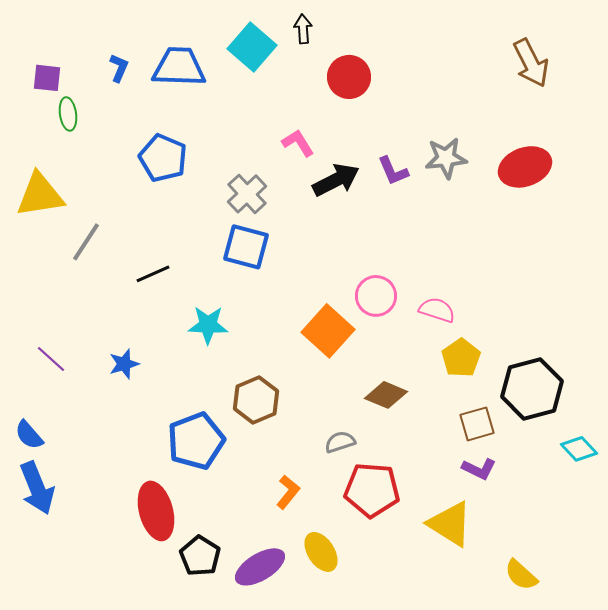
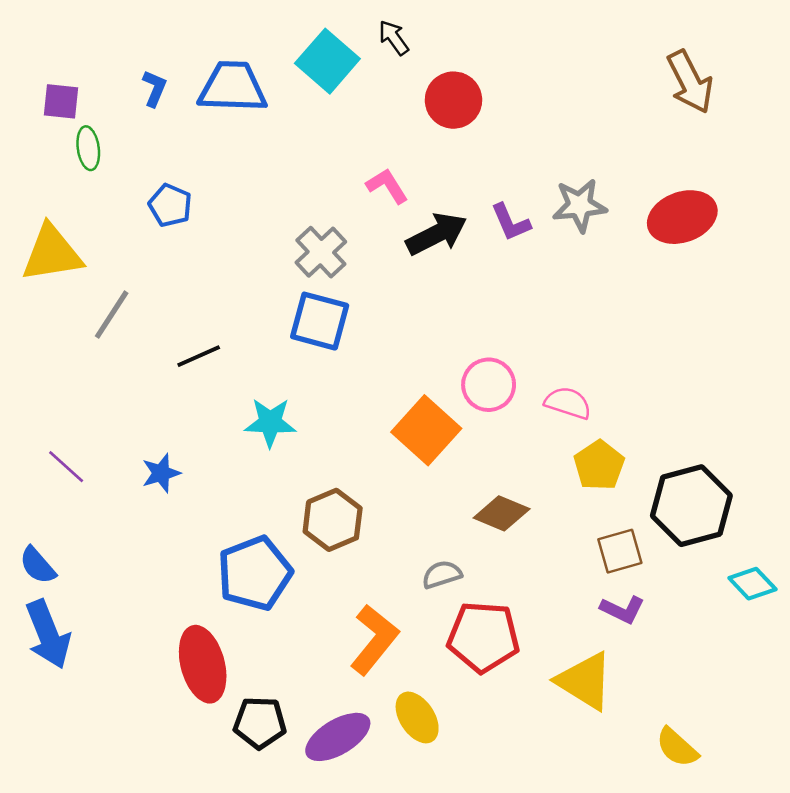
black arrow: (303, 29) -> (394, 38), turned -32
blue pentagon: (163, 158) -> (170, 205), moved, size x0.7
orange L-shape: (288, 492) -> (374, 639), size x1.6
black pentagon: (200, 556) -> (260, 723), turned -30

